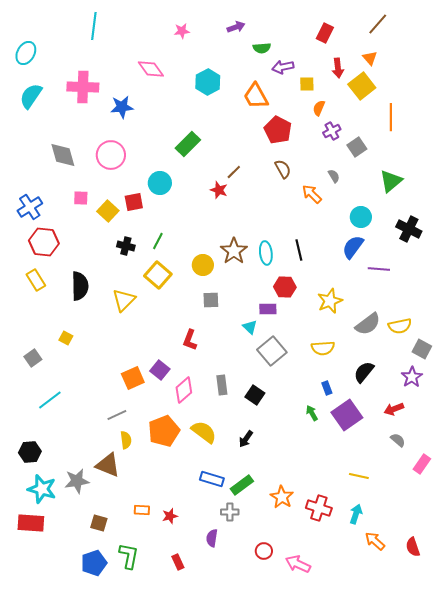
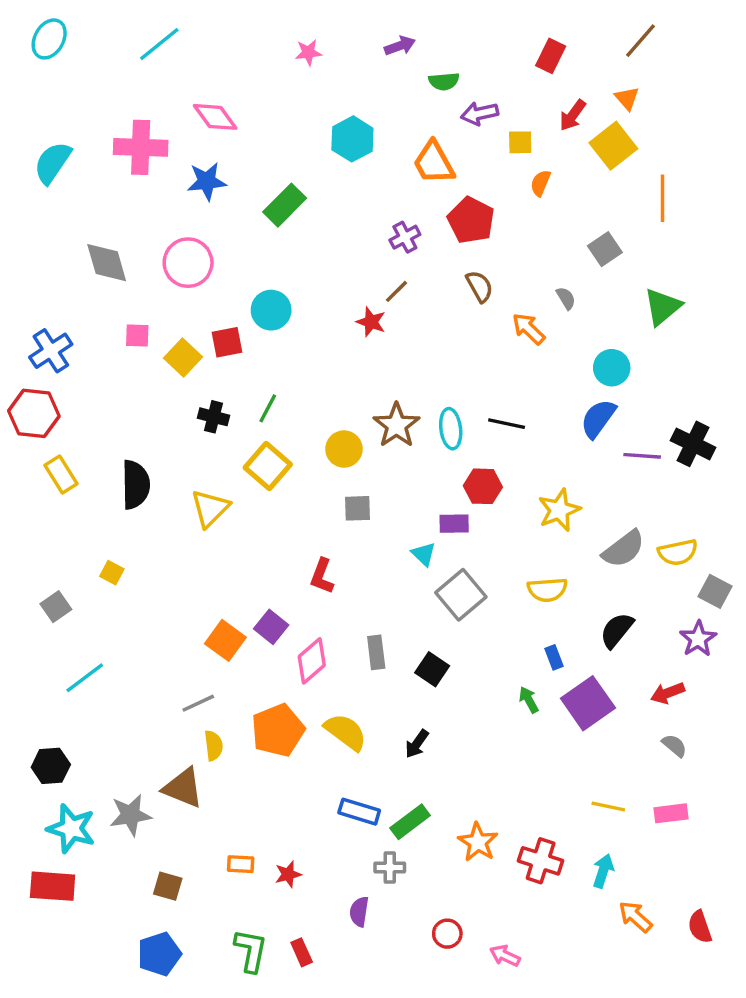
cyan line: (94, 26) -> (159, 44), turned 44
cyan ellipse: (26, 53) -> (49, 39), moved
red arrow: (338, 68) -> (573, 115), turned 42
pink diamond: (151, 69) -> (215, 117), moved
purple cross: (332, 131) -> (405, 237), moved
green rectangle: (188, 144) -> (285, 205), moved
black cross: (409, 229) -> (693, 444), moved
red hexagon: (44, 242) -> (34, 413), moved
black line: (299, 250) -> (507, 424), turned -65
orange square: (133, 378) -> (225, 640), turned -30
pink rectangle: (422, 464) -> (671, 813), moved, turned 48
green L-shape: (129, 556) -> (251, 951), moved
pink arrow: (298, 564) -> (505, 956), size x0.7

